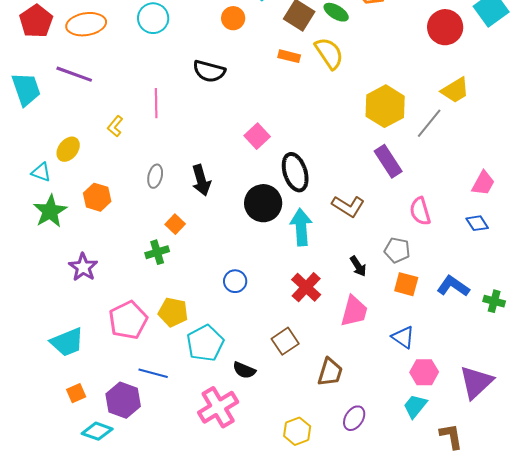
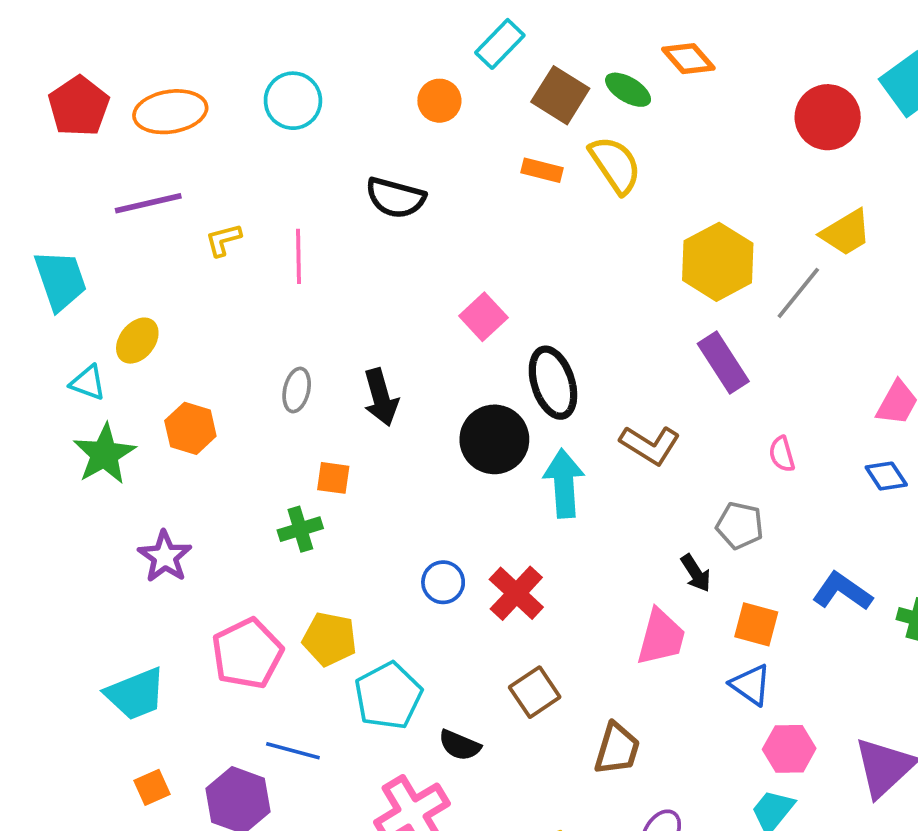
purple line: (74, 74) -> (148, 203), turned -33
cyan trapezoid: (26, 89) -> (60, 280), moved
yellow L-shape: (115, 126) -> (223, 240), moved, turned 35
pink semicircle: (420, 211) -> (782, 454), size x0.7
orange square: (175, 224) -> (333, 478), turned -36
black arrow: (358, 266) -> (696, 573), moved
orange square: (406, 284) -> (756, 624), moved
red cross: (306, 287) -> (516, 593), moved

